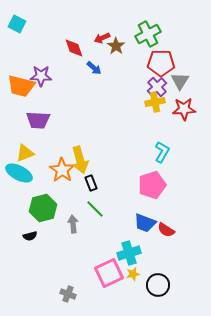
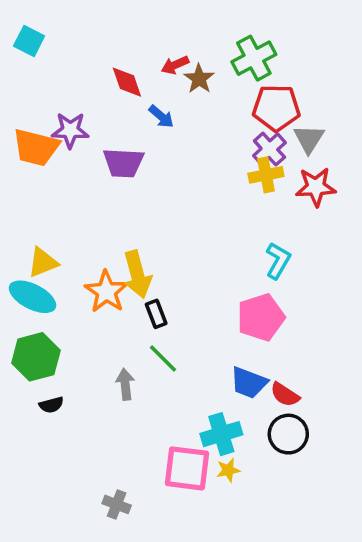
purple trapezoid: (38, 120) -> (123, 163), moved
green hexagon: (43, 208) -> (36, 357), moved
pink square: (109, 273) -> (187, 468), turned 32
black circle: (158, 285) -> (288, 434), moved

